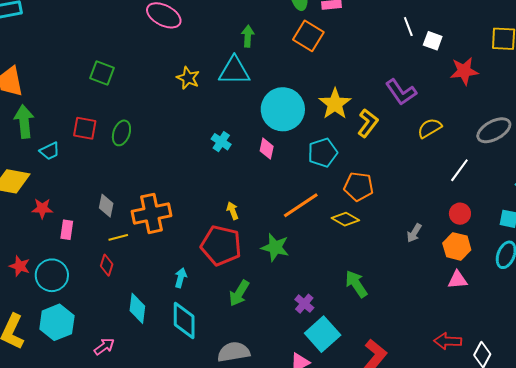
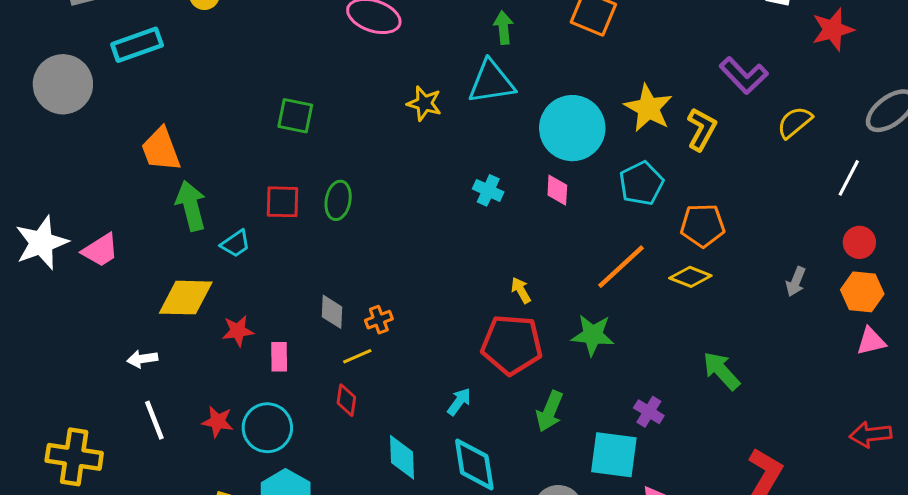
orange cross: (152, 213) -> (379, 320), moved, size x0.5
cyan arrow: (181, 278) -> (459, 402), turned 30
cyan square: (323, 334) -> (614, 455), moved, turned -32

